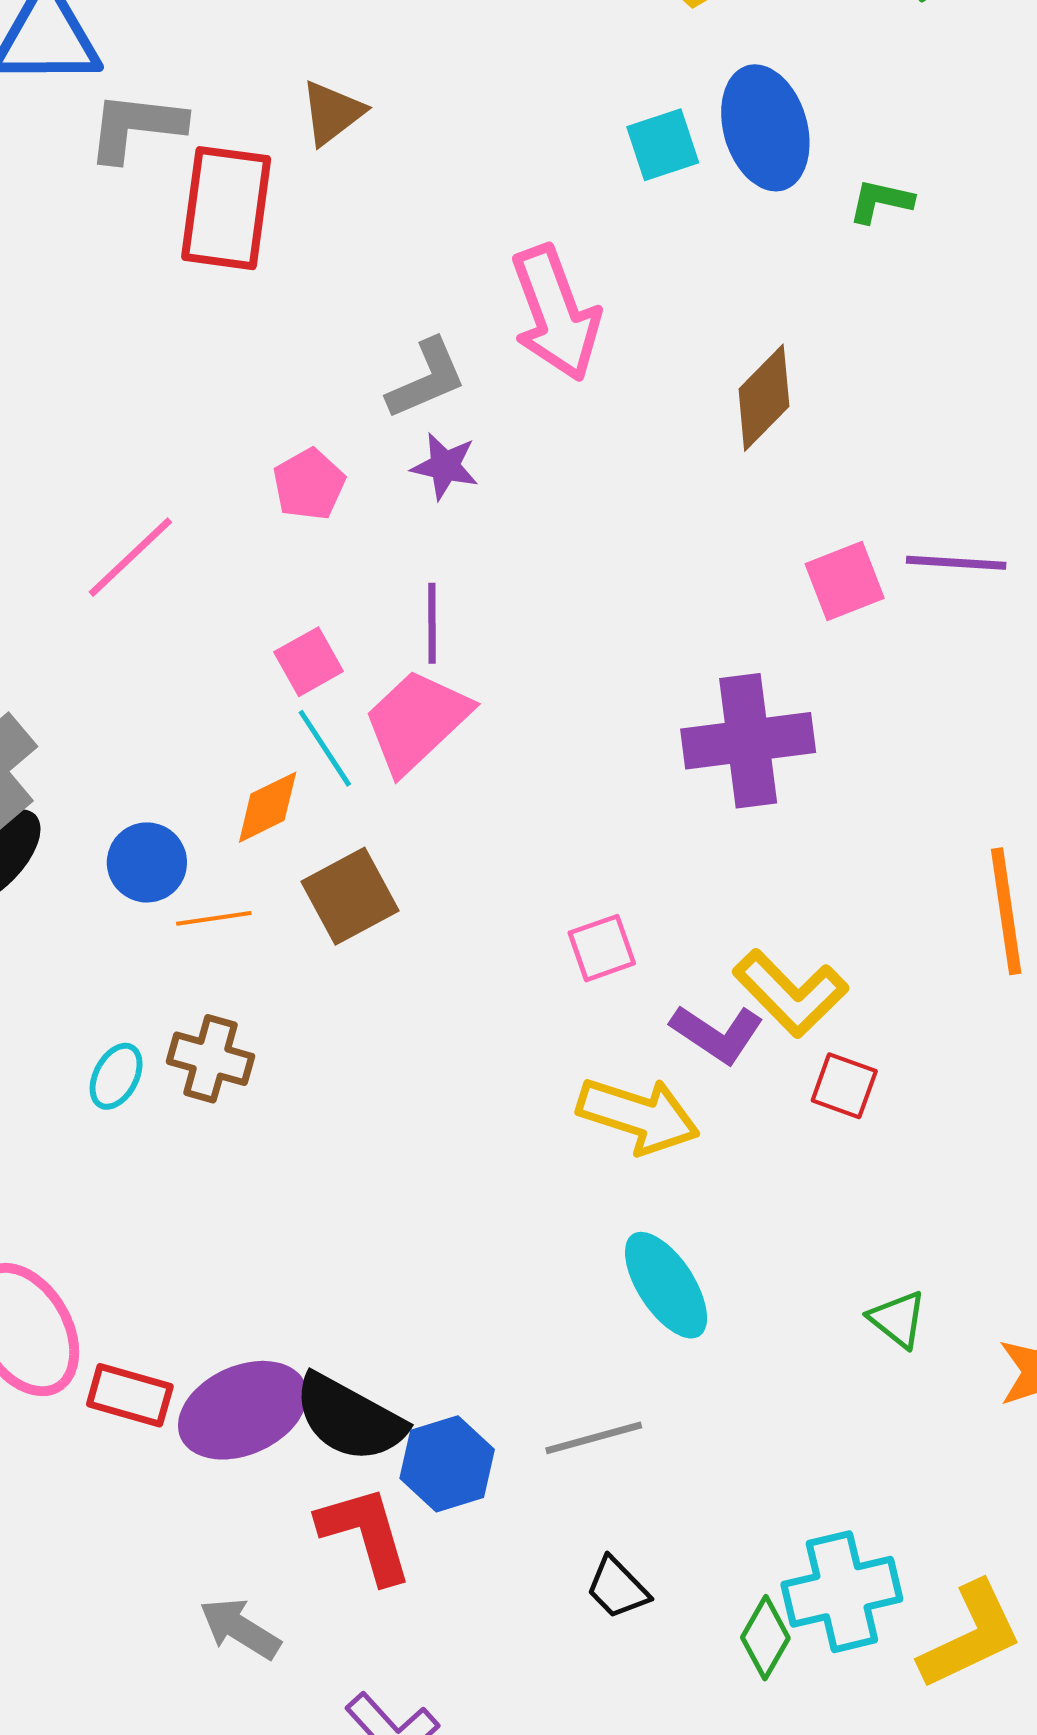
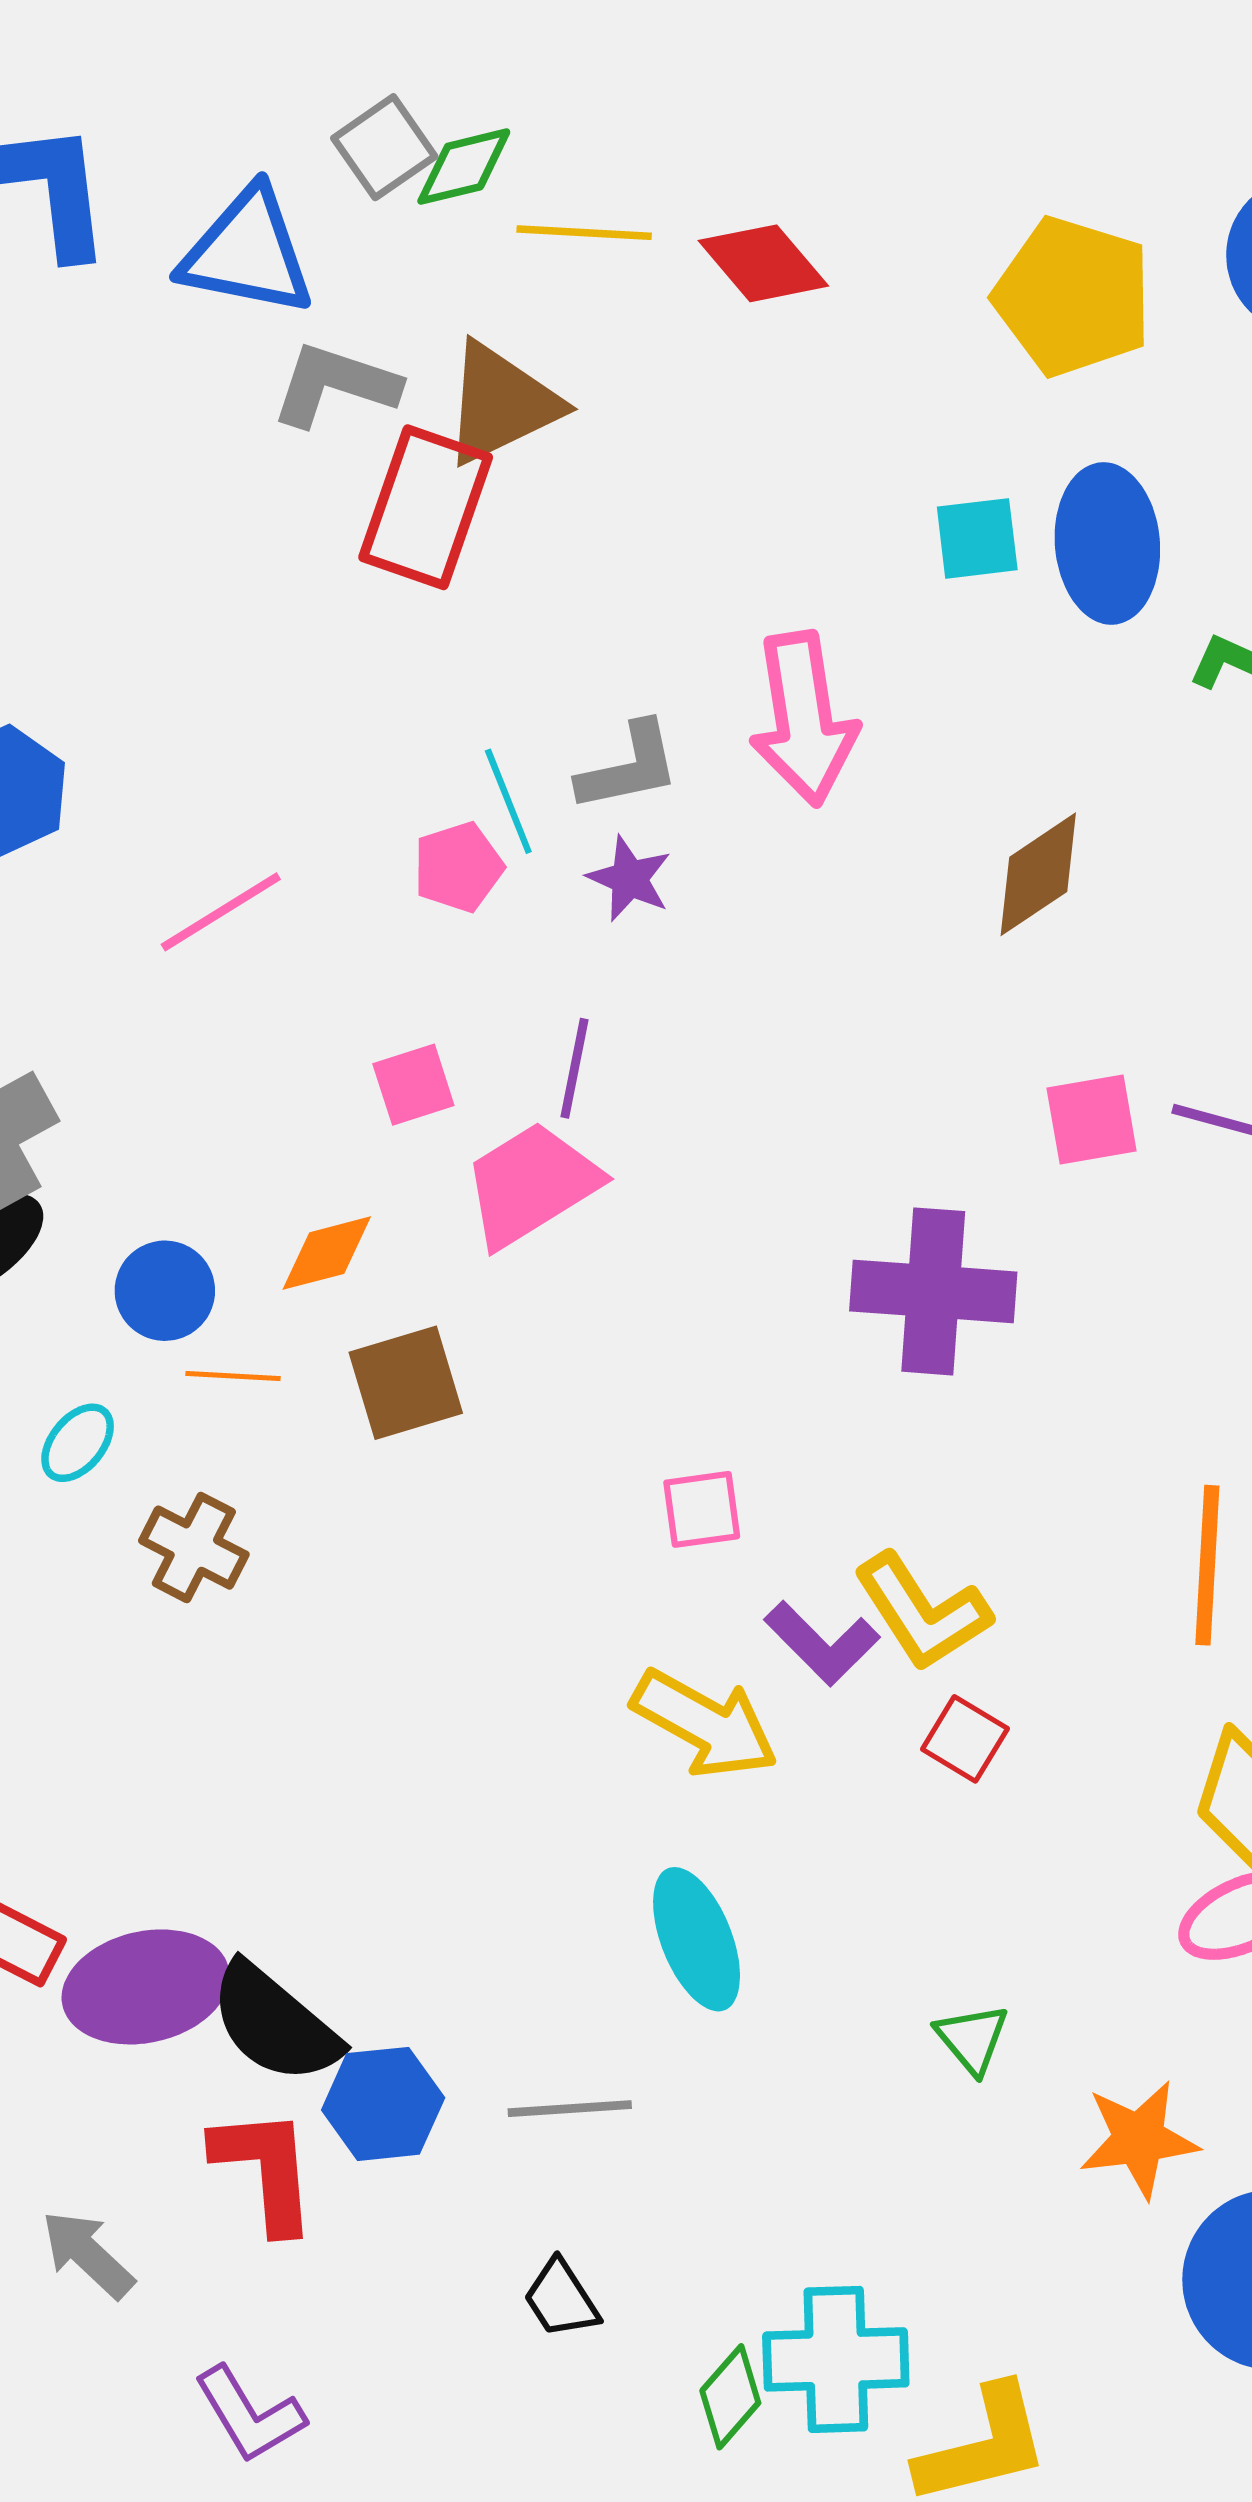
brown triangle: (332, 113) -> (501, 404), moved, size x1.5
cyan line: (325, 748) -> (508, 801), moved
cyan ellipse: (116, 1076) -> (78, 1443), moved

